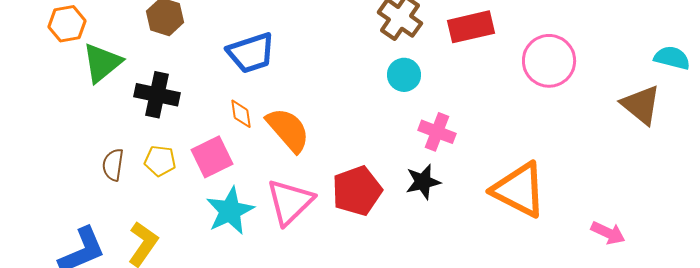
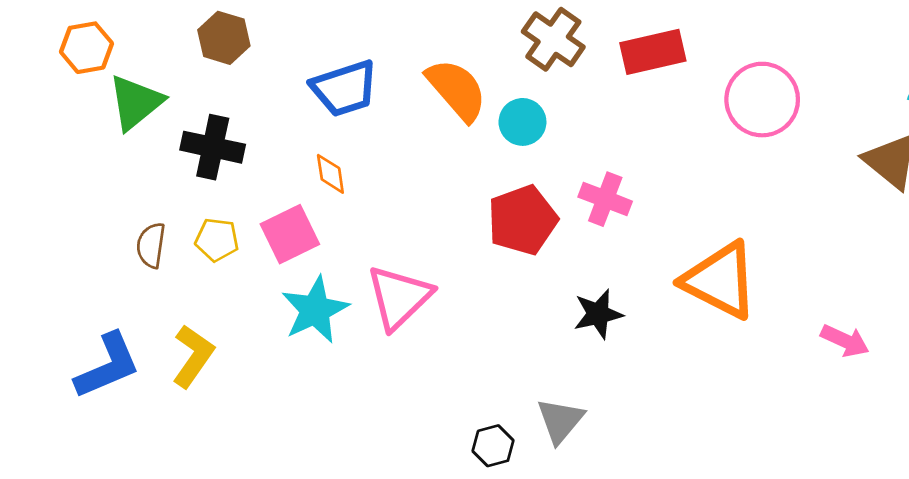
cyan circle: (404, 75) -> (522, 122), moved
orange semicircle: (288, 130) -> (457, 90), moved
black star: (423, 182) -> (598, 314), moved
red pentagon: (357, 191) -> (522, 220), moved

